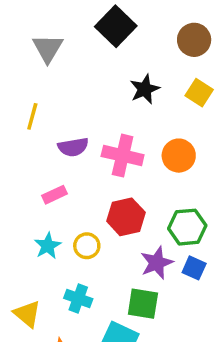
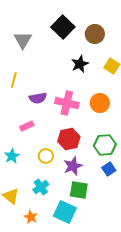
brown circle: (194, 40) -> (95, 34), moved
cyan star: (48, 246) -> (12, 156), moved
purple star: (157, 263) -> (73, 166), moved
blue square: (194, 268) -> (109, 169), turned 32
cyan cross: (78, 299) -> (41, 187), turned 35

